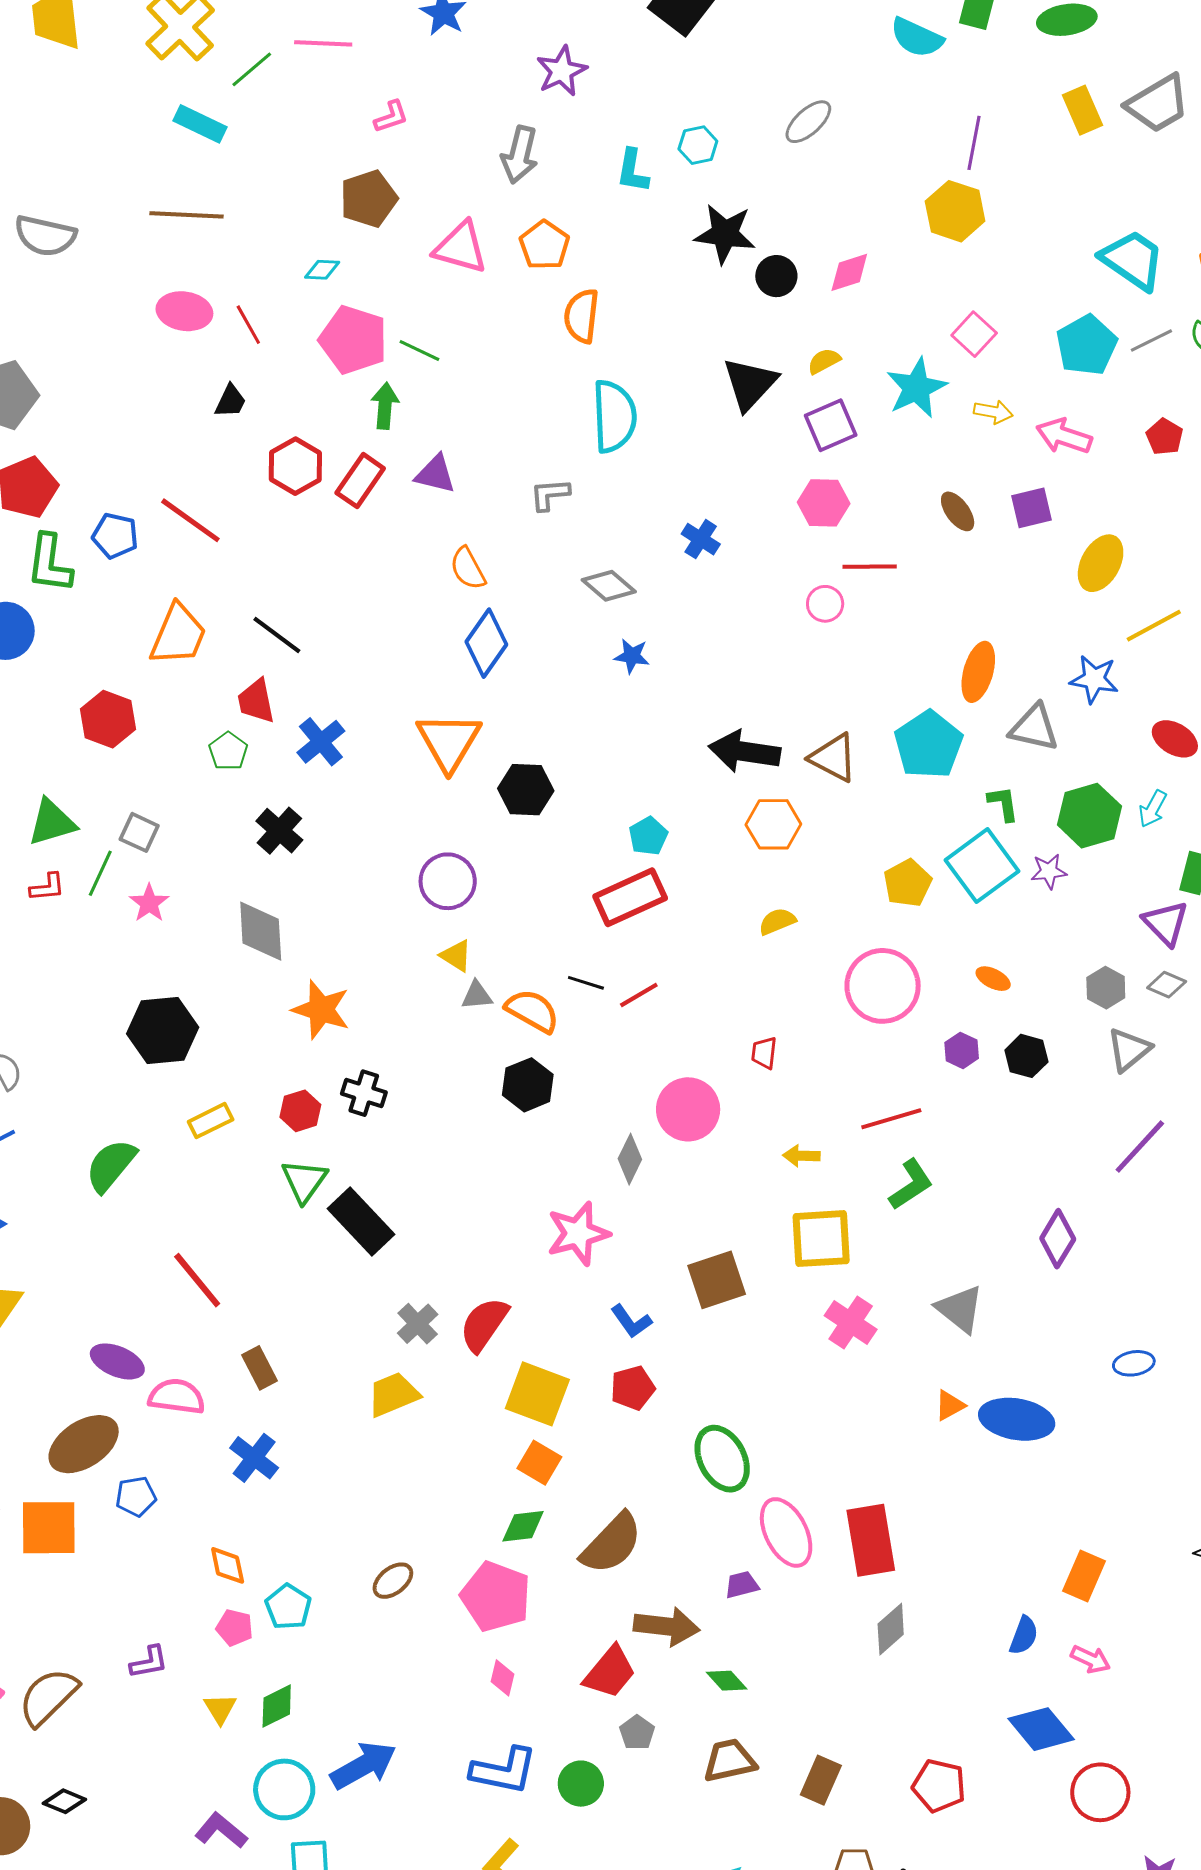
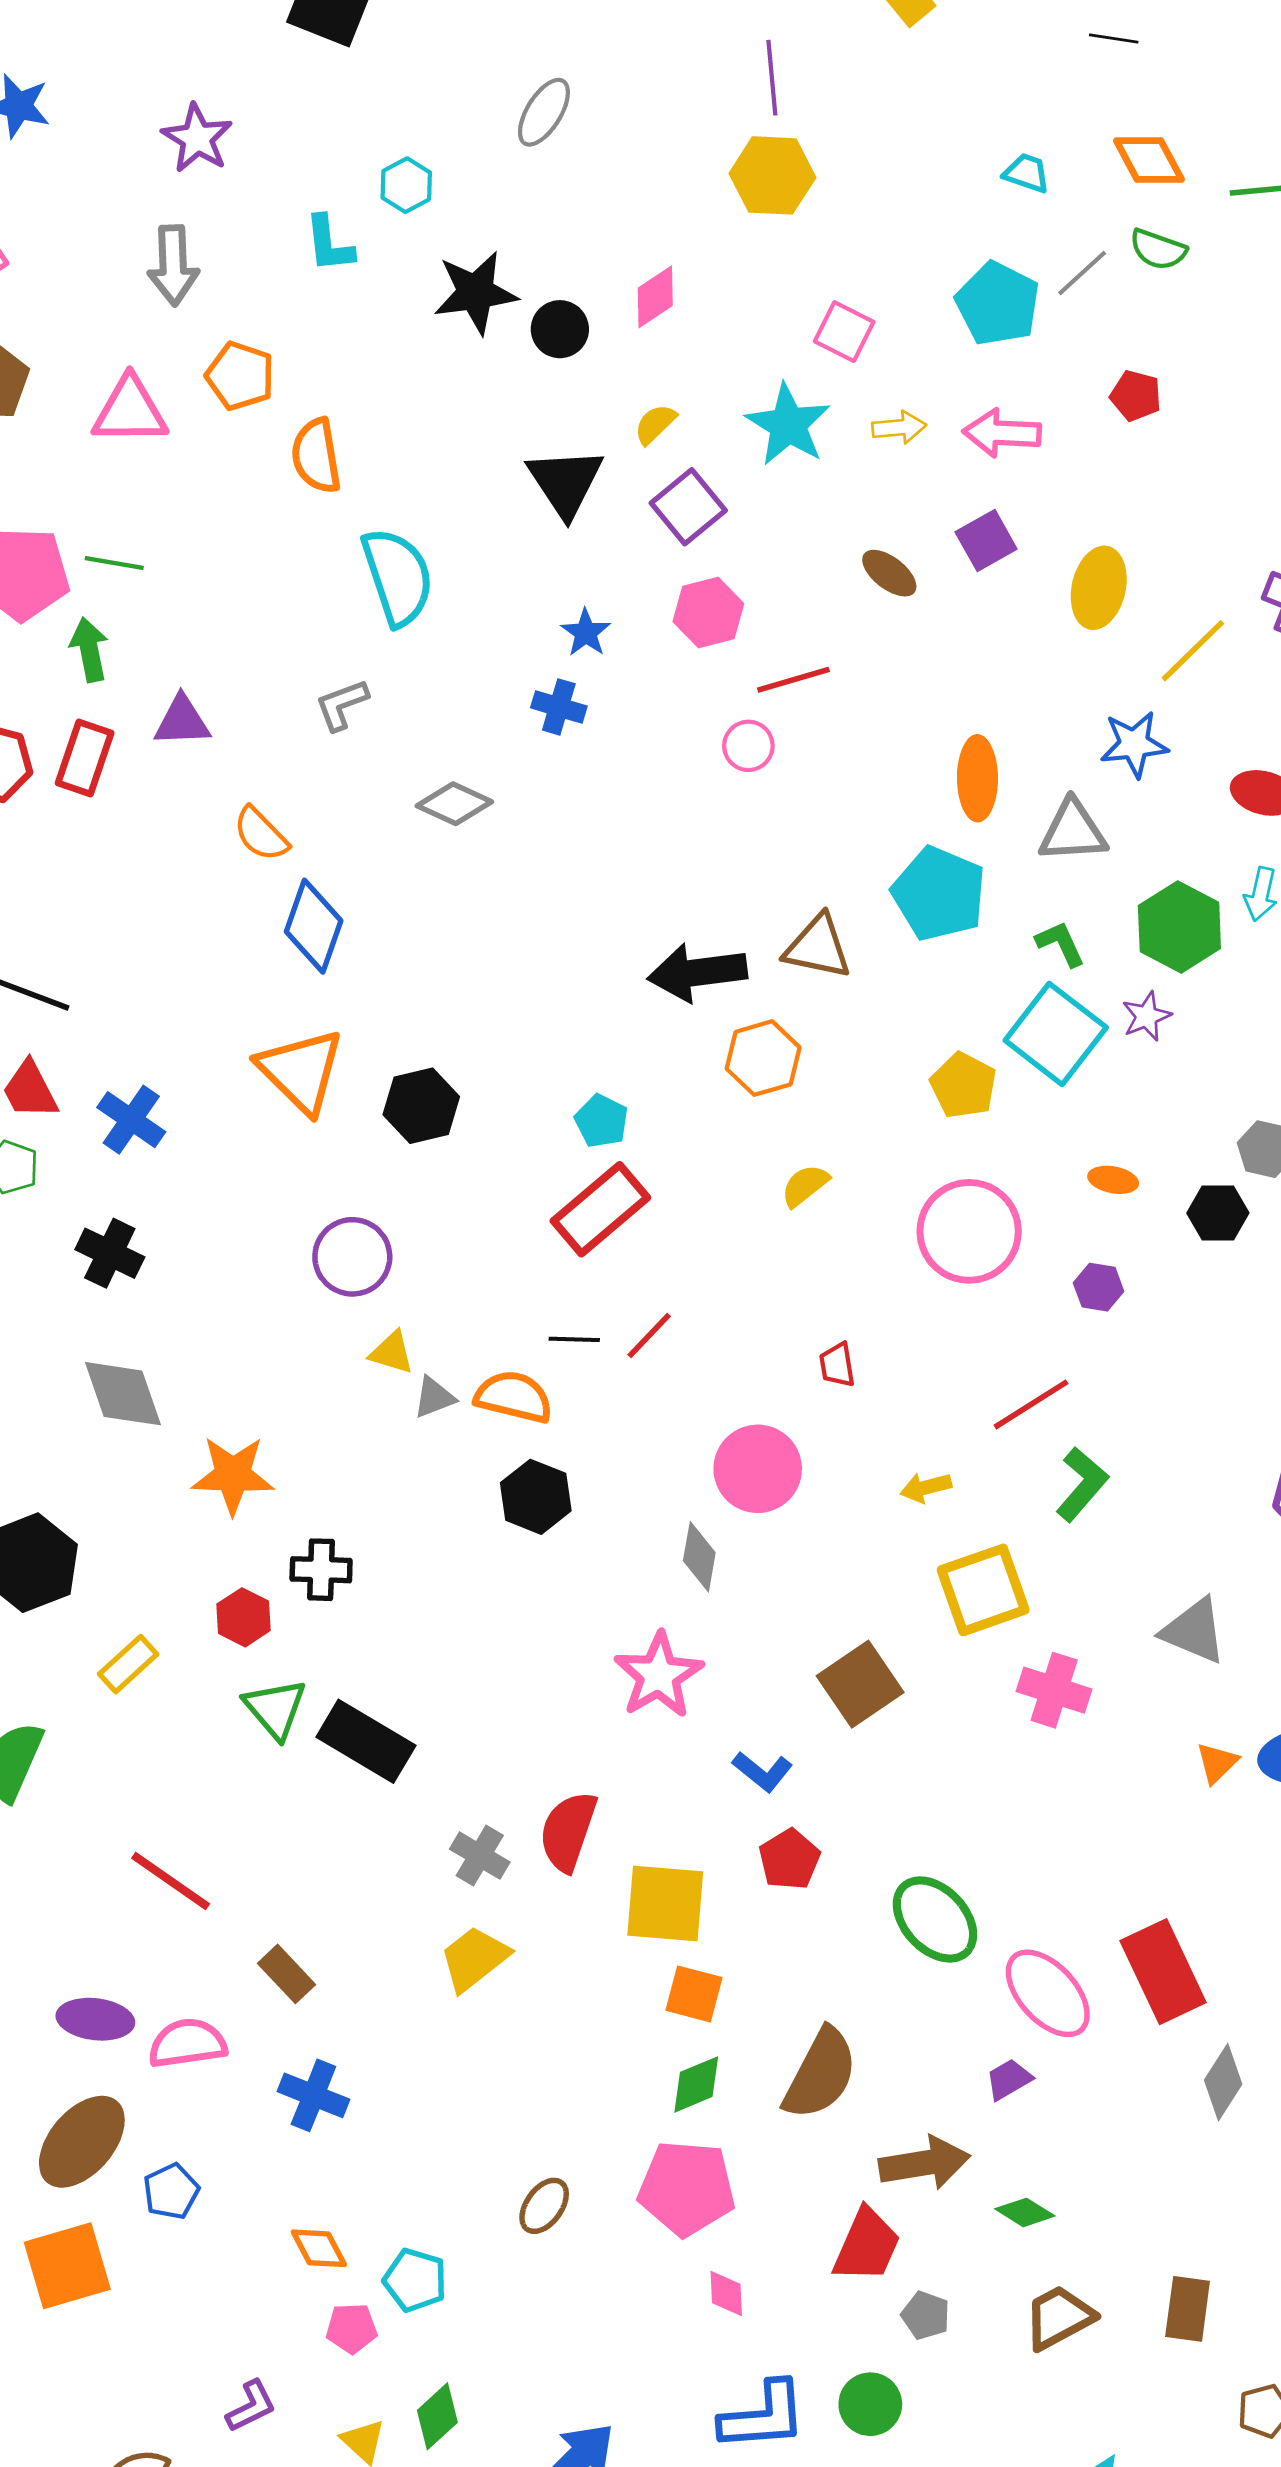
cyan trapezoid: (1133, 260) -> (1027, 173), size x0.5
blue star: (632, 656) -> (586, 633), moved, turned -30
black hexagon: (1026, 1056) -> (1218, 1213), moved

